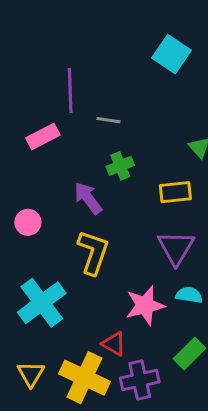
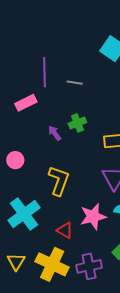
gray line: (108, 120) -> (75, 83), moved
purple arrow: (88, 198) -> (55, 133), moved, size x0.7
red triangle: (114, 344) -> (65, 230), moved

